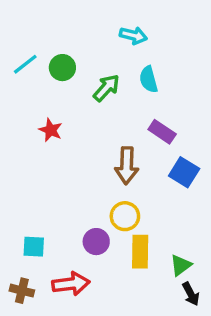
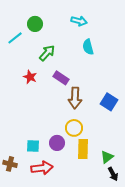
green circle: (62, 68) -> (35, 24), moved
green arrow: (106, 88) -> (47, 53), moved
purple rectangle: (162, 132) -> (61, 78), moved
cyan square: (34, 247) -> (33, 146), moved
brown cross: (22, 291) -> (10, 164), moved

